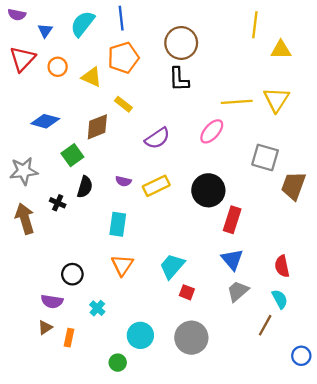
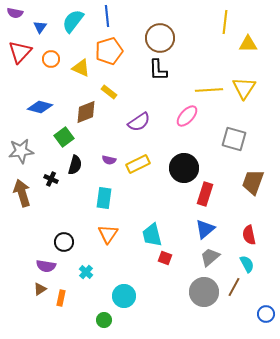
brown trapezoid: (293, 186) -> (253, 182), moved
blue triangle: (232, 259) -> (205, 229), turned 30
cyan trapezoid: (172, 266) -> (152, 235), turned -55
gray circle: (191, 338) -> (204, 292), moved

